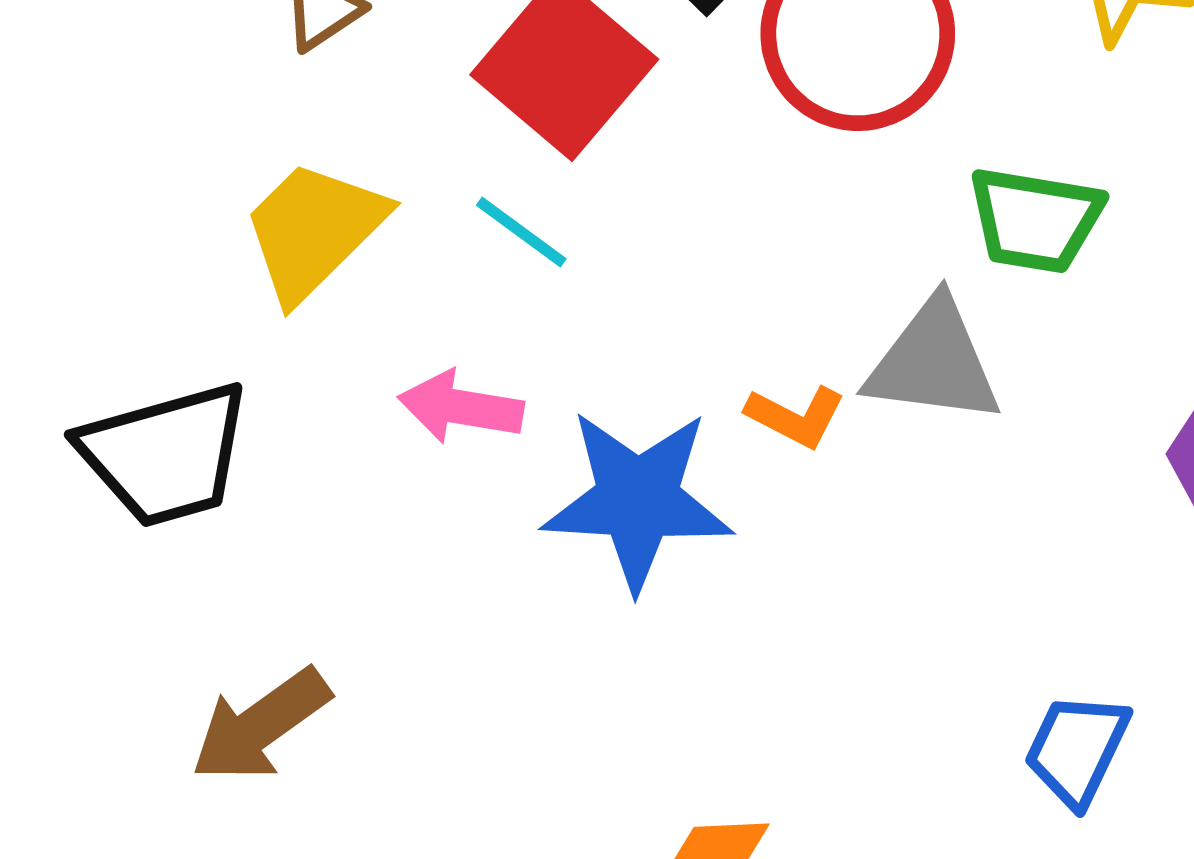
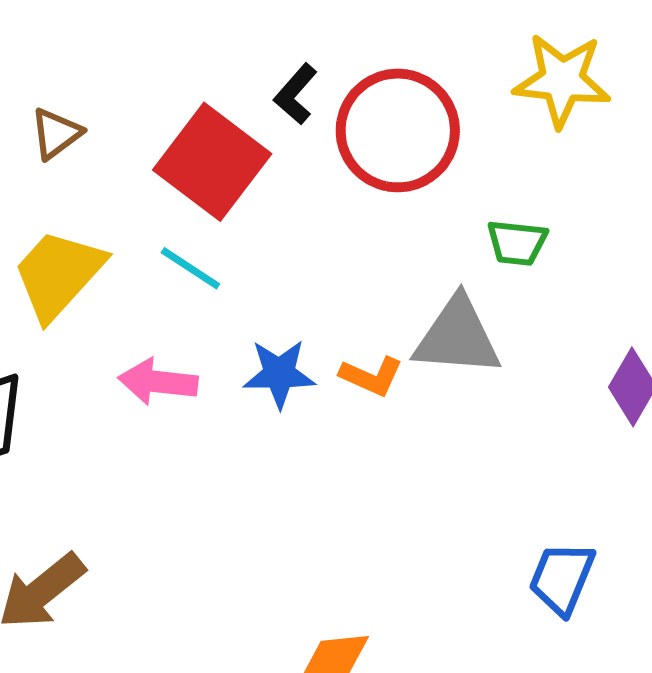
green trapezoid: (1035, 220) -> (517, 243), size x0.7
blue star: (638, 500) -> (279, 374), moved, size x0.6

